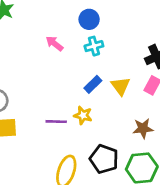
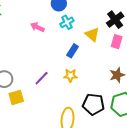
yellow triangle: (121, 86) -> (92, 34), moved
purple line: (56, 122) -> (42, 78), moved, turned -35

